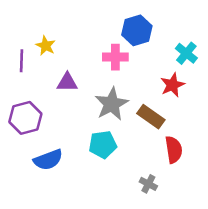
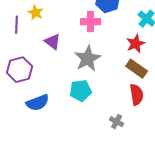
purple triangle: (67, 82) -> (53, 42), turned 36
brown rectangle: (151, 117) -> (137, 69), moved

